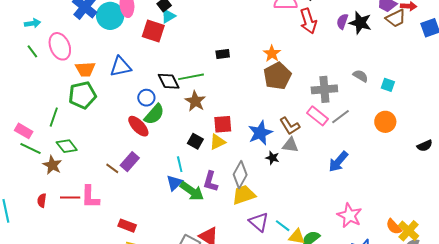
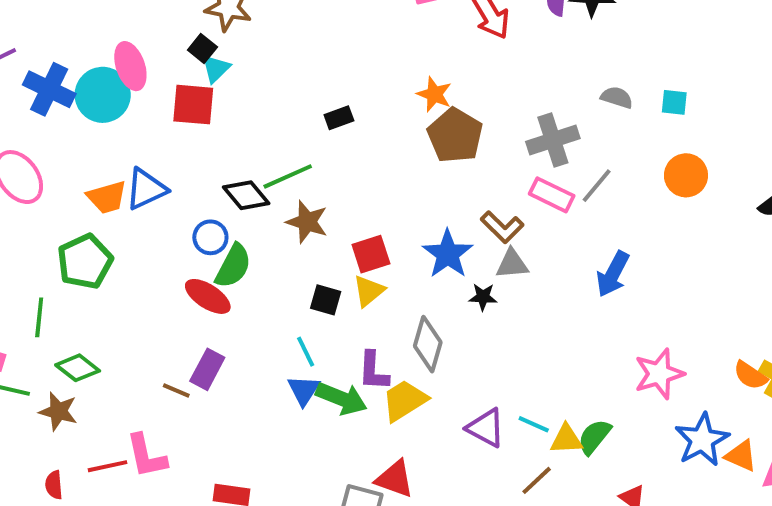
orange trapezoid: (85, 69) -> (107, 197), moved
yellow trapezoid: (244, 195) -> (404, 400), moved
pink star: (349, 215) -> (659, 374), turned -30

